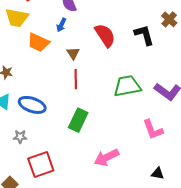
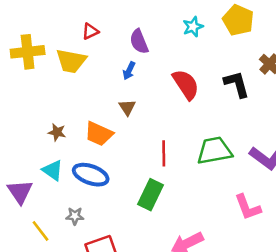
orange trapezoid: (38, 42) -> (99, 134), moved
brown triangle: (73, 53) -> (127, 107), moved
red line: (76, 79) -> (164, 153), moved

